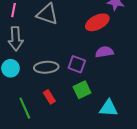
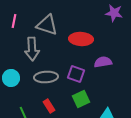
red ellipse: (97, 22) -> (81, 39), moved, turned 30
gray arrow: (16, 39) -> (32, 49), moved

